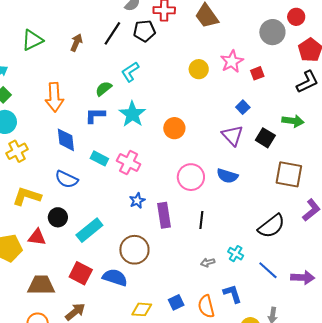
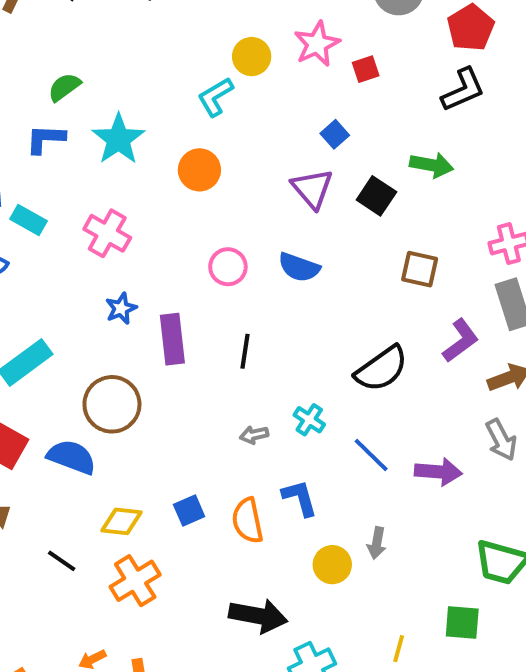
cyan L-shape: (130, 72) -> (215, 97), moved
cyan rectangle: (99, 158) -> (29, 220), moved
brown square: (289, 174) -> (420, 269), size x0.7
pink circle: (191, 177) -> (228, 267), size x0.7

